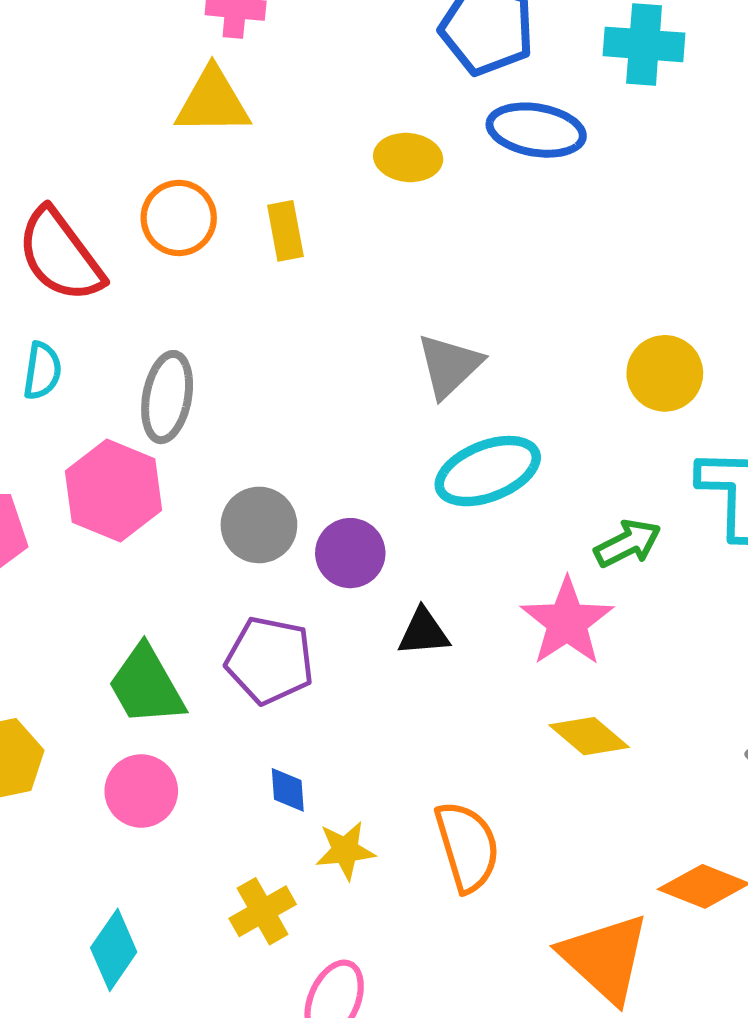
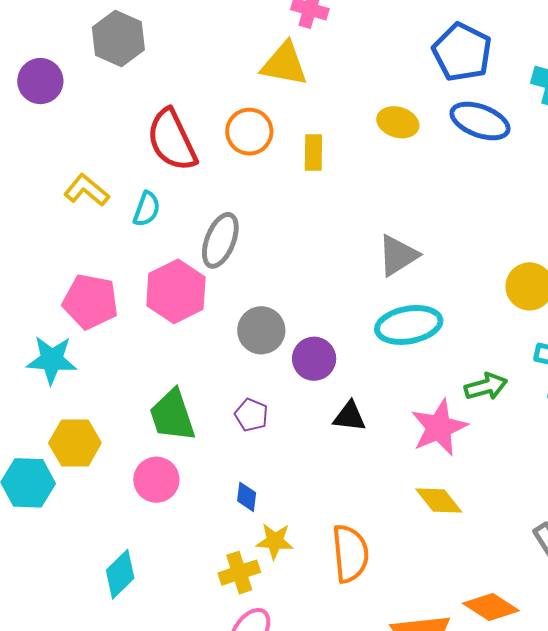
purple pentagon: (270, 660) -> (251, 415), size x0.6
yellow cross: (263, 911) -> (239, 573), moved

